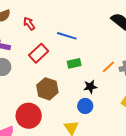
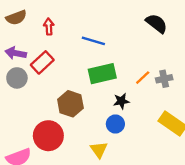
red arrow: (29, 24) -> (49, 27), turned 32
red rectangle: (39, 53) -> (42, 62), moved
green rectangle: (74, 63) -> (102, 74), size x1.6

